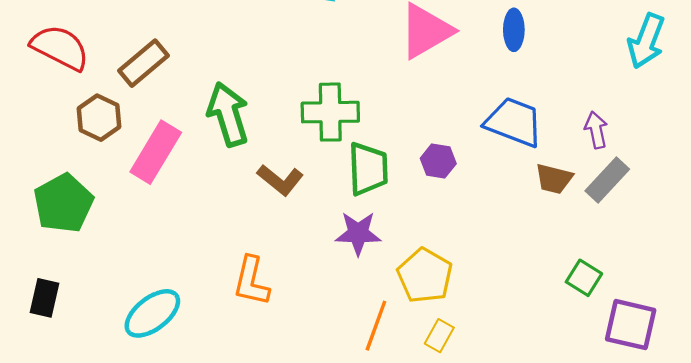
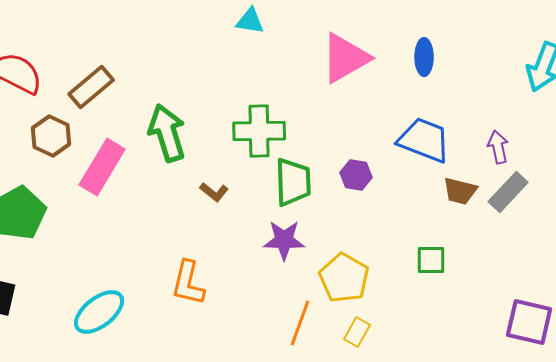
brown L-shape: (280, 180) -> (214, 192), size x0.7
green square: (584, 278) -> (431, 260), moved, turned -32

